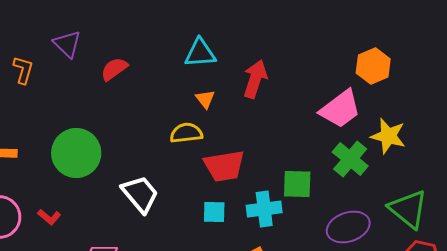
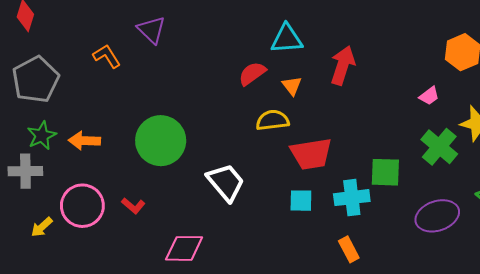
red semicircle: (114, 69) -> (252, 74), moved
orange L-shape: (23, 70) -> (107, 56), turned -48
pink trapezoid: (340, 109) -> (429, 96), size x0.5

